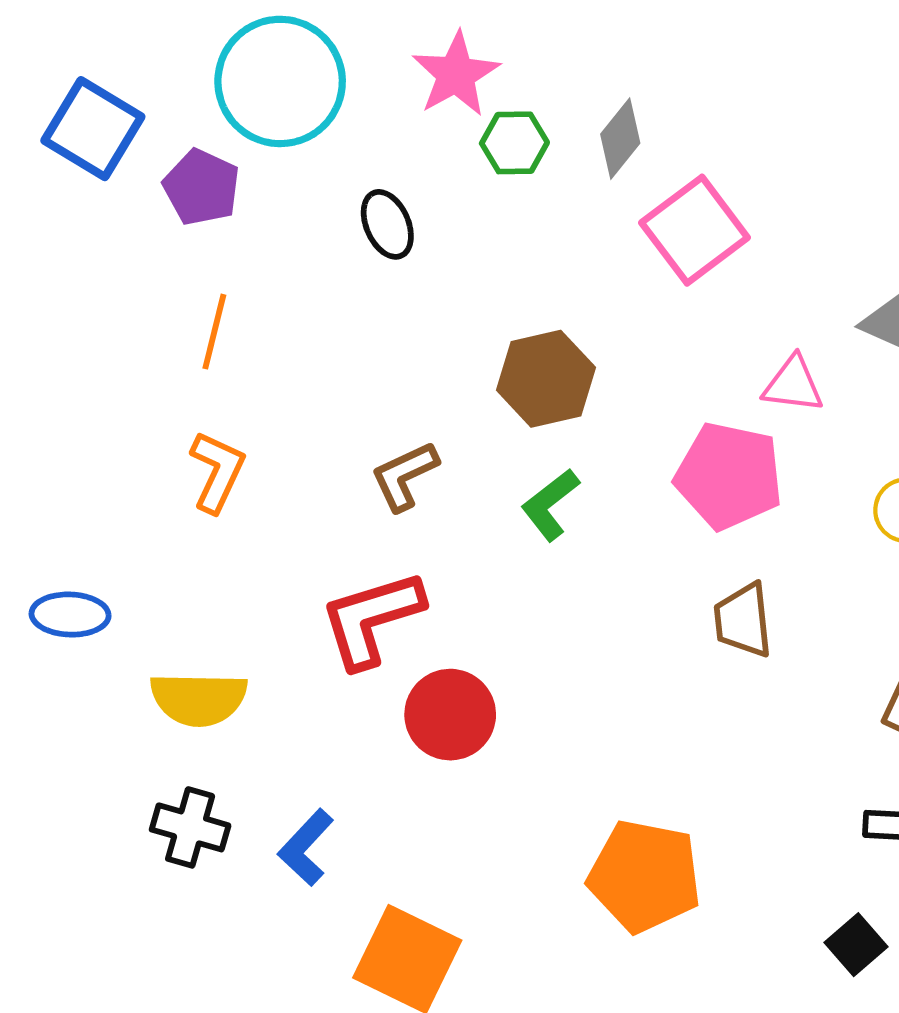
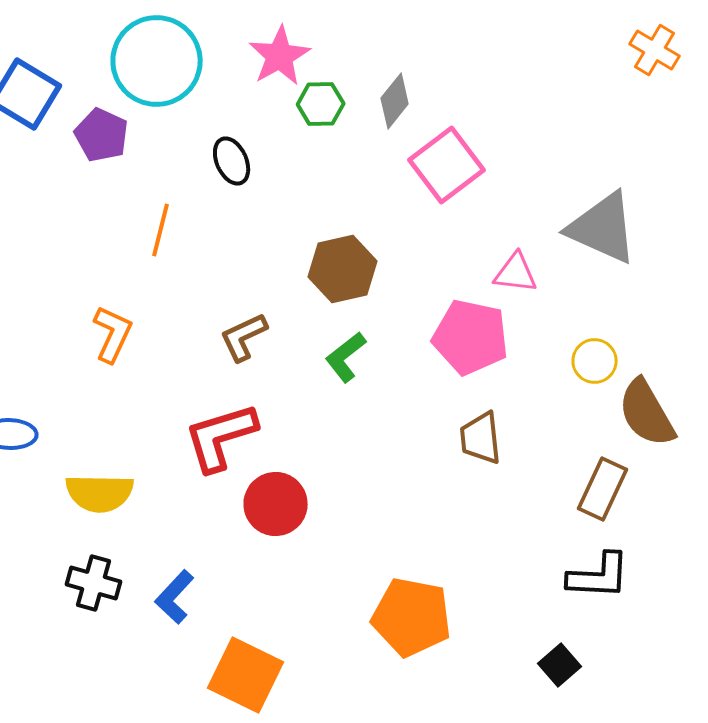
orange line: (214, 332) -> (161, 230), moved

